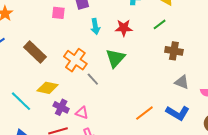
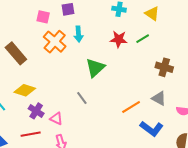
red star: (124, 28) -> (119, 39), moved
brown cross: (174, 51) -> (164, 67), moved
orange cross: (75, 60) -> (55, 42), moved
gray line: (93, 79) -> (82, 98), moved
orange line: (144, 113) -> (131, 107), moved

